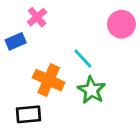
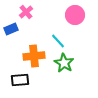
pink circle: (122, 24) -> (75, 15), moved
orange cross: (49, 80) -> (34, 56), turned -30

